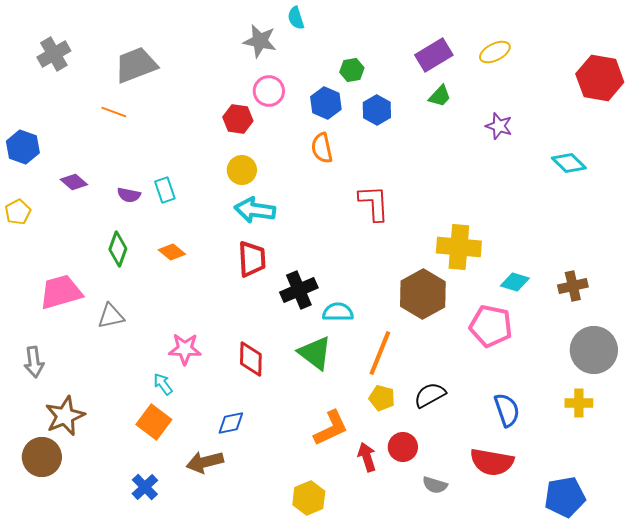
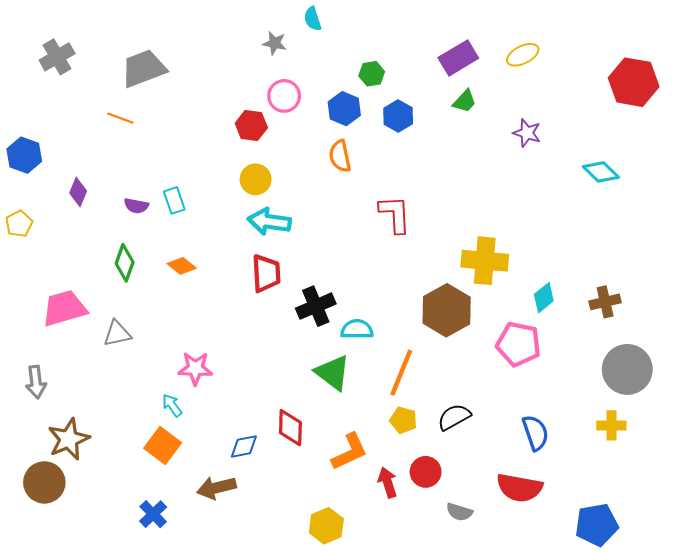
gray star: (260, 41) -> (275, 43), size x0.7
purple diamond: (74, 182) -> (78, 192), turned 72
cyan diamond: (515, 282) -> (544, 298), turned -56
red diamond: (251, 359) -> (290, 428), moved

